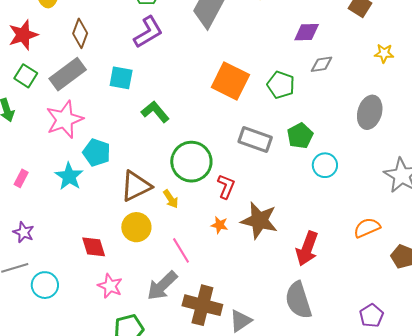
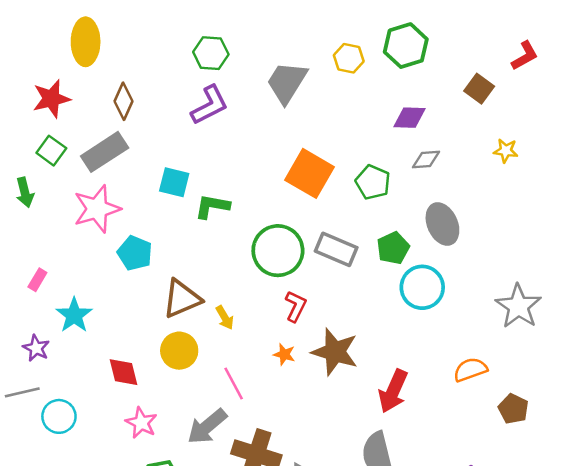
cyan square: (121, 78) -> (174, 182), moved
green L-shape: (155, 112) -> (212, 206), turned -44
gray ellipse: (370, 112) -> (442, 224), moved, turned -44
green circle: (191, 162) -> (278, 251), moved
cyan circle: (325, 165) -> (422, 287), size x1.4
cyan star: (69, 176) -> (74, 315), moved

